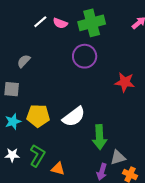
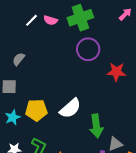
purple circle: (85, 56) -> (88, 49), moved

